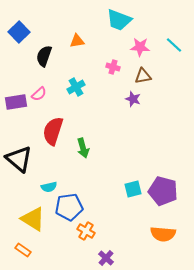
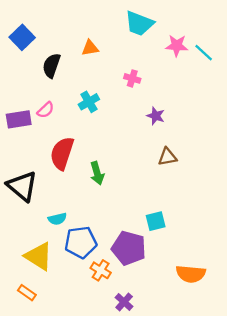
pink star: (140, 47) -> (177, 46), moved
brown triangle: (143, 76) -> (167, 157), moved
purple pentagon: (163, 191) -> (129, 248), moved

